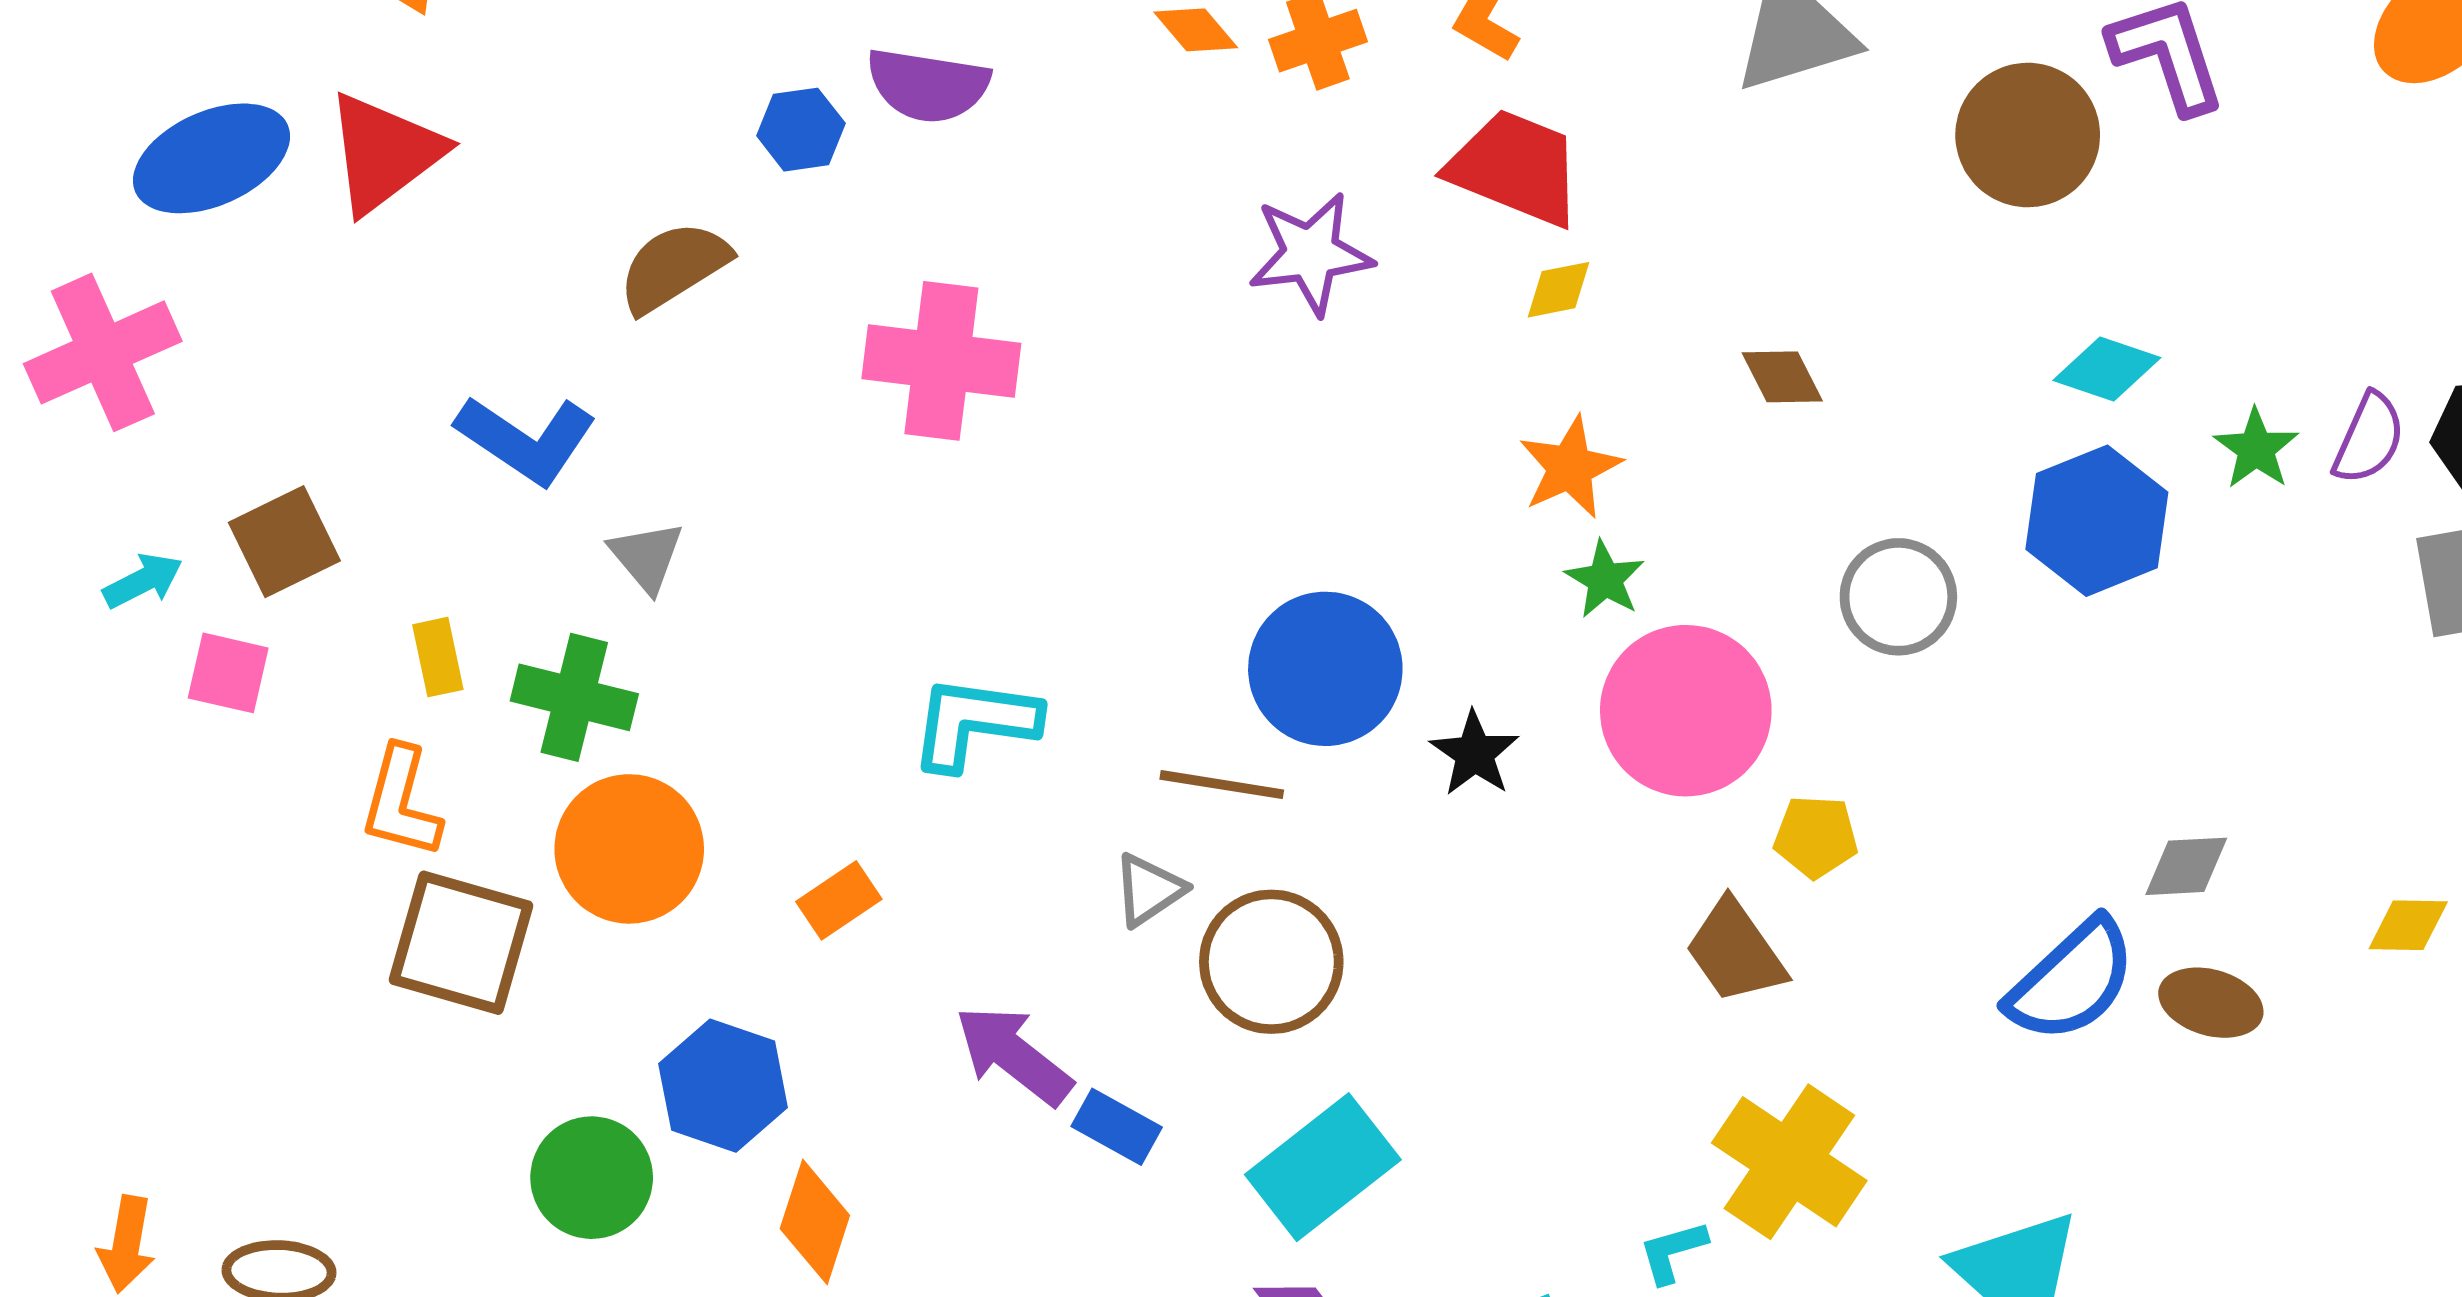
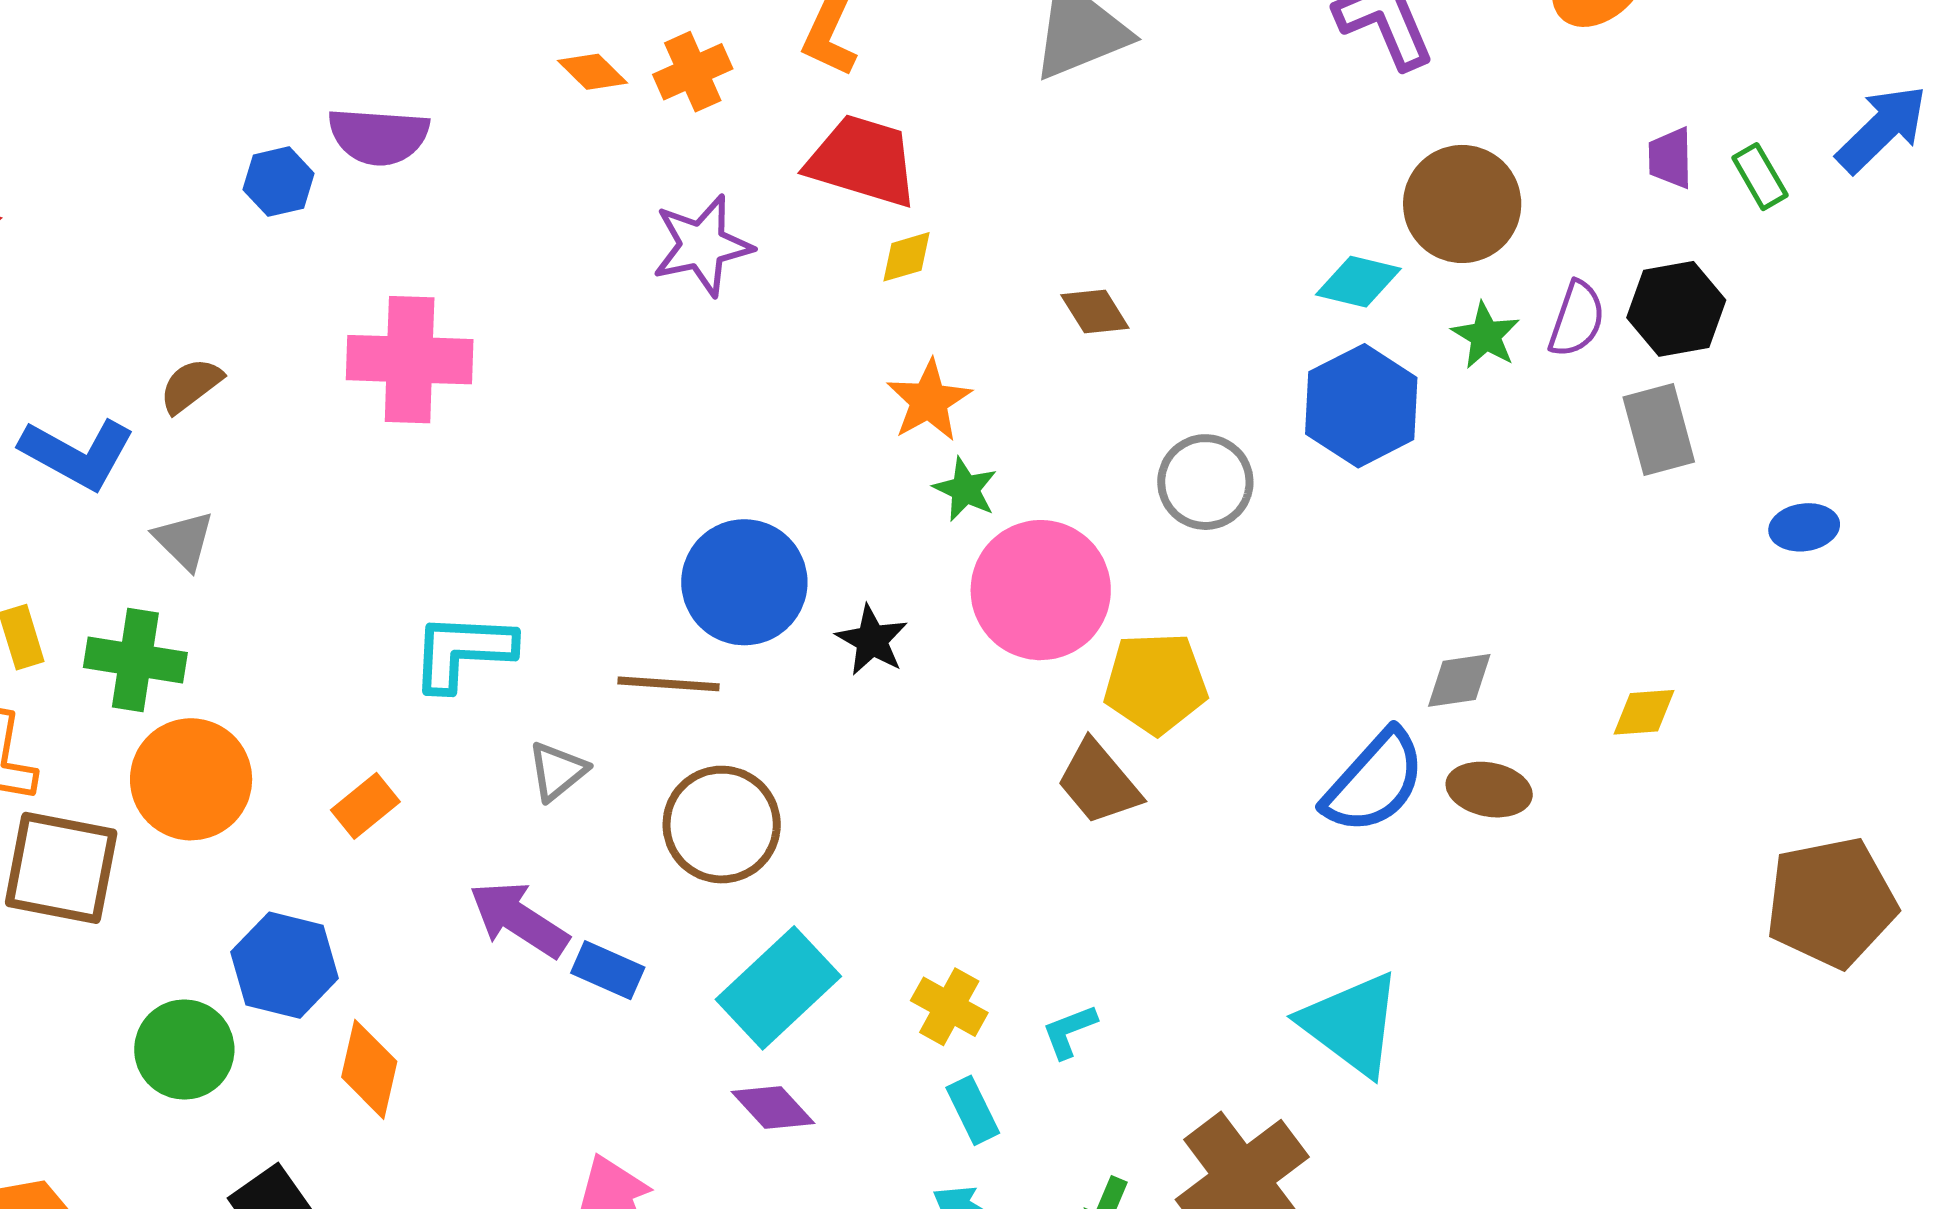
brown circle: (2028, 135) -> (1462, 204), moved
brown semicircle: (674, 267) -> (191, 385), moved, size x0.7
yellow pentagon: (1816, 837) -> (1156, 683), size x1.5
gray triangle: (1149, 890) -> (557, 771), moved
yellow cross: (1789, 1162) -> (949, 1007), moved, size x0.6

